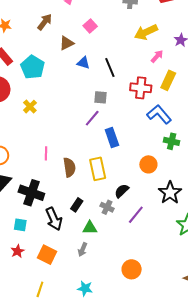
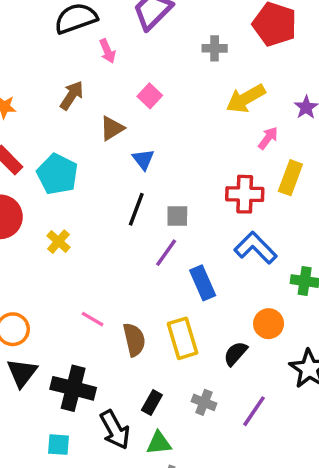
blue triangle: (83, 63) -> (143, 159), turned 40
black line: (110, 67) -> (136, 209), moved, turned 48
blue L-shape: (159, 114) -> (256, 248), moved
pink line: (46, 153) -> (93, 319), turned -56
black semicircle: (122, 191) -> (235, 354), moved
green triangle: (90, 228) -> (159, 443), moved

